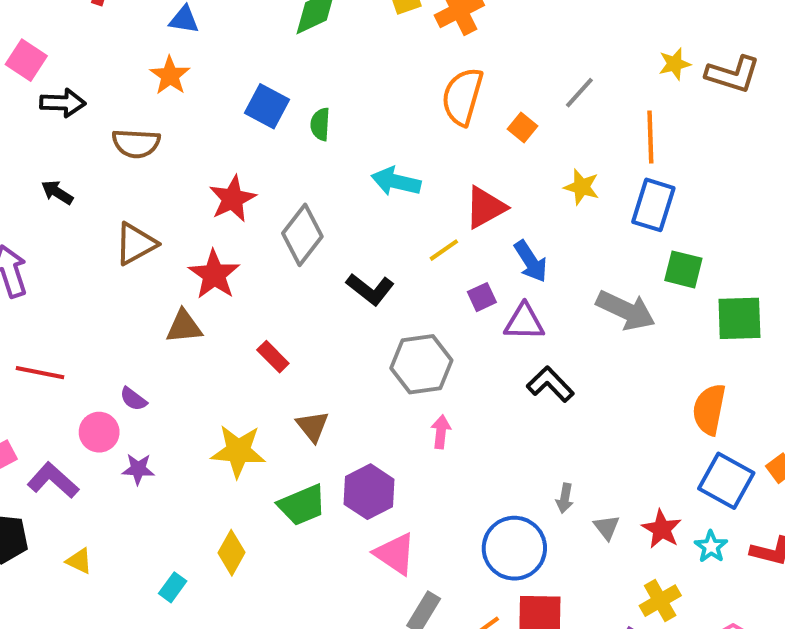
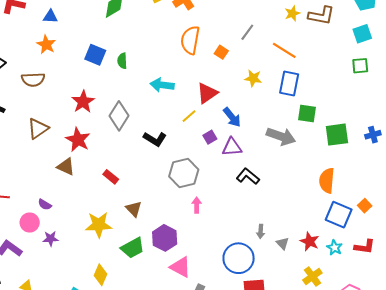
orange line: (650, 137) -> (284, 50), turned -50
brown triangle: (184, 327) -> (66, 167), turned 36

